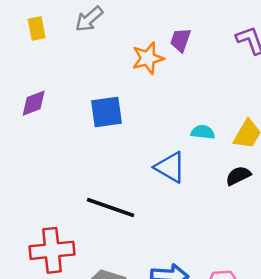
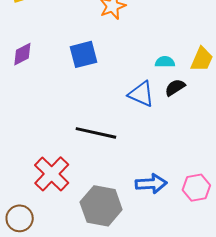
black semicircle: (238, 176) -> (175, 87), moved
red cross: (52, 250) -> (52, 174), turned -33

